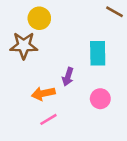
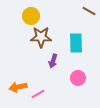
brown star: (24, 45) -> (41, 37), moved
orange arrow: (43, 94) -> (18, 87), moved

